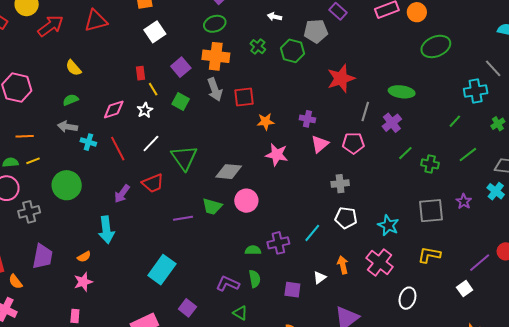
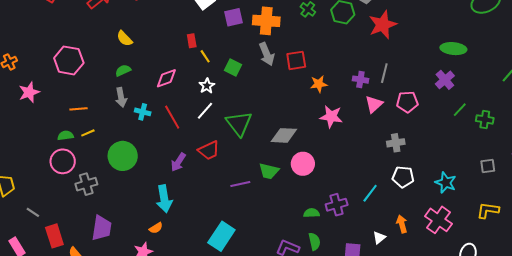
purple square: (181, 67) -> (234, 17), moved, turned 30
red star: (341, 78) -> (383, 25), moved
white star: (145, 110) -> (207, 86), moved
gray line: (365, 112) -> (384, 73), moved
gray arrow: (67, 127) -> (121, 97), turned -108
gray square: (431, 211) -> (488, 166), size x0.6
orange semicircle: (84, 257) -> (156, 228), moved

